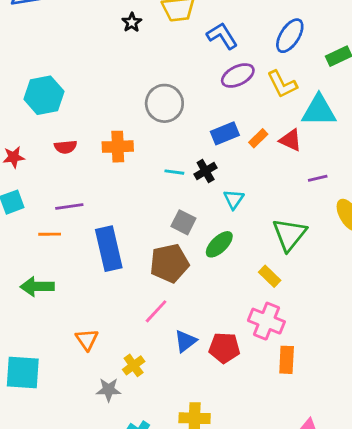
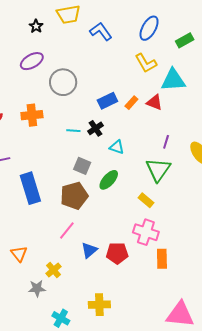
purple ellipse: (238, 76) -> (32, 61), moved
purple line: (318, 178) -> (166, 142), moved, turned -56
cyan triangle: (234, 199) -> (117, 147), turned -42

